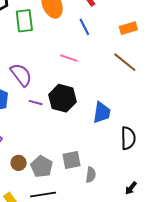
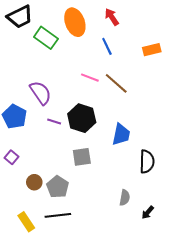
green rectangle: (24, 21) -> (46, 38), turned -50
brown line: (125, 62) -> (116, 83), moved
gray square: (71, 160) -> (82, 157), moved
gray semicircle: (91, 175) -> (125, 198), moved

